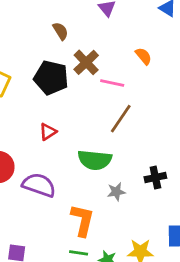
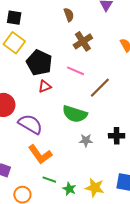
black pentagon: (51, 78) -> (39, 63), moved
pink line: (112, 83) -> (76, 71), moved
orange L-shape: (82, 220) -> (40, 154), moved, turned 120

